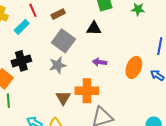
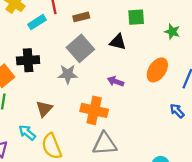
orange ellipse: (134, 67) -> (157, 70), moved
brown triangle: (63, 98) -> (44, 109), moved

